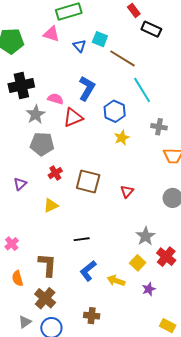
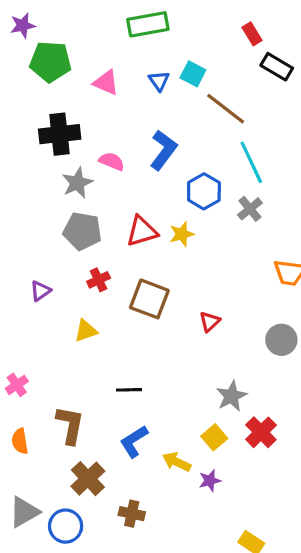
pink triangle: (51, 34) -> (106, 83), moved
red triangle: (73, 118) -> (142, 231), moved
gray cross: (159, 127) -> (250, 209), moved, turned 35
yellow star: (122, 138) -> (182, 234), moved
purple star: (149, 289) -> (210, 481), moved
brown cross: (45, 298) -> (88, 479), moved
gray triangle: (25, 322) -> (24, 512), size x1.5

